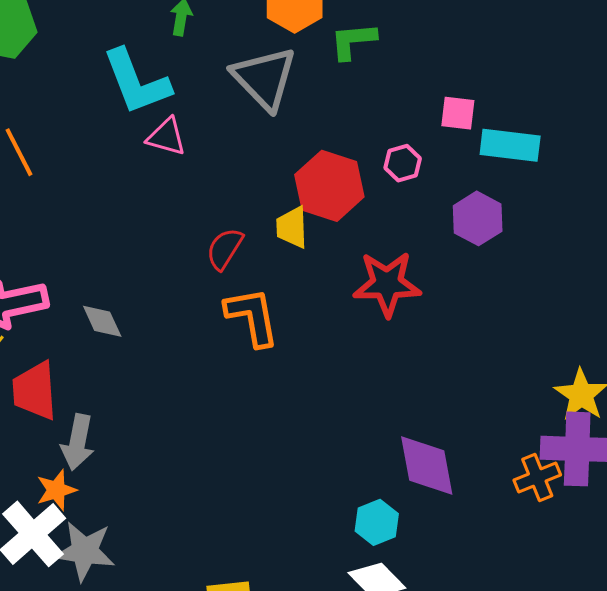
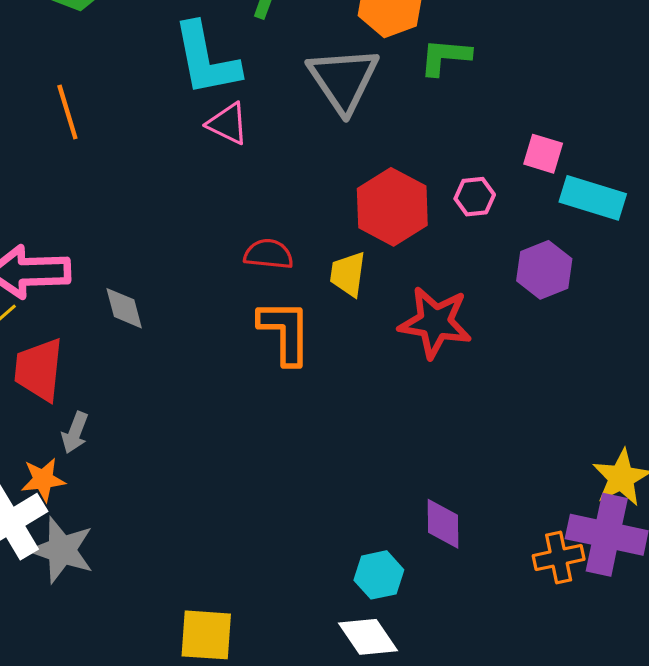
yellow trapezoid: (292, 227) -> (348, 274), moved
red semicircle: (225, 249) -> (269, 254), turned 54
gray arrow: (78, 442) -> (75, 433), size x0.7
purple diamond: (427, 465) -> (443, 524), size x0.7

